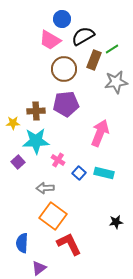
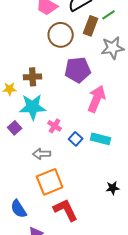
purple pentagon: (66, 104) -> (78, 70), moved
orange square: (53, 216) -> (50, 182), turned 32
blue semicircle: (22, 243) -> (19, 209), turned -36

